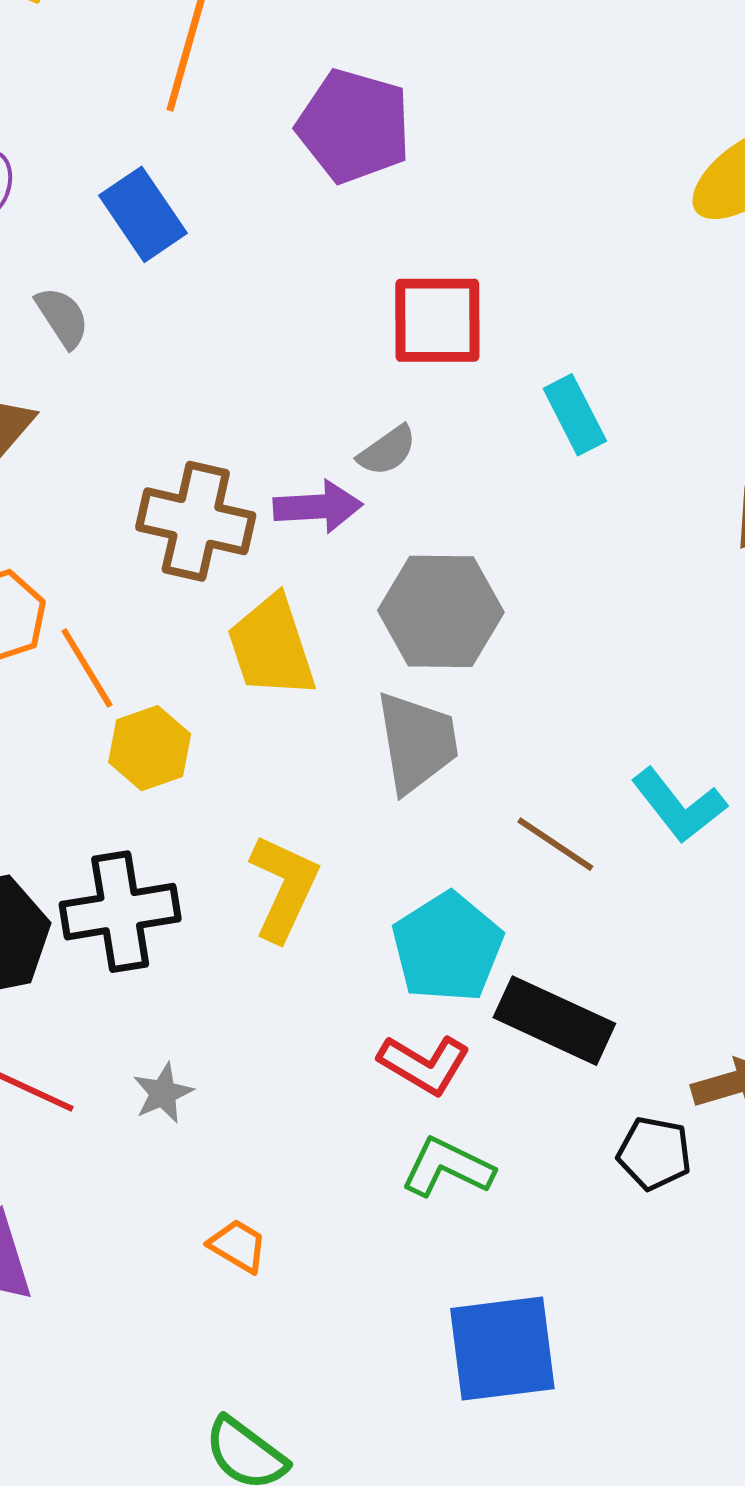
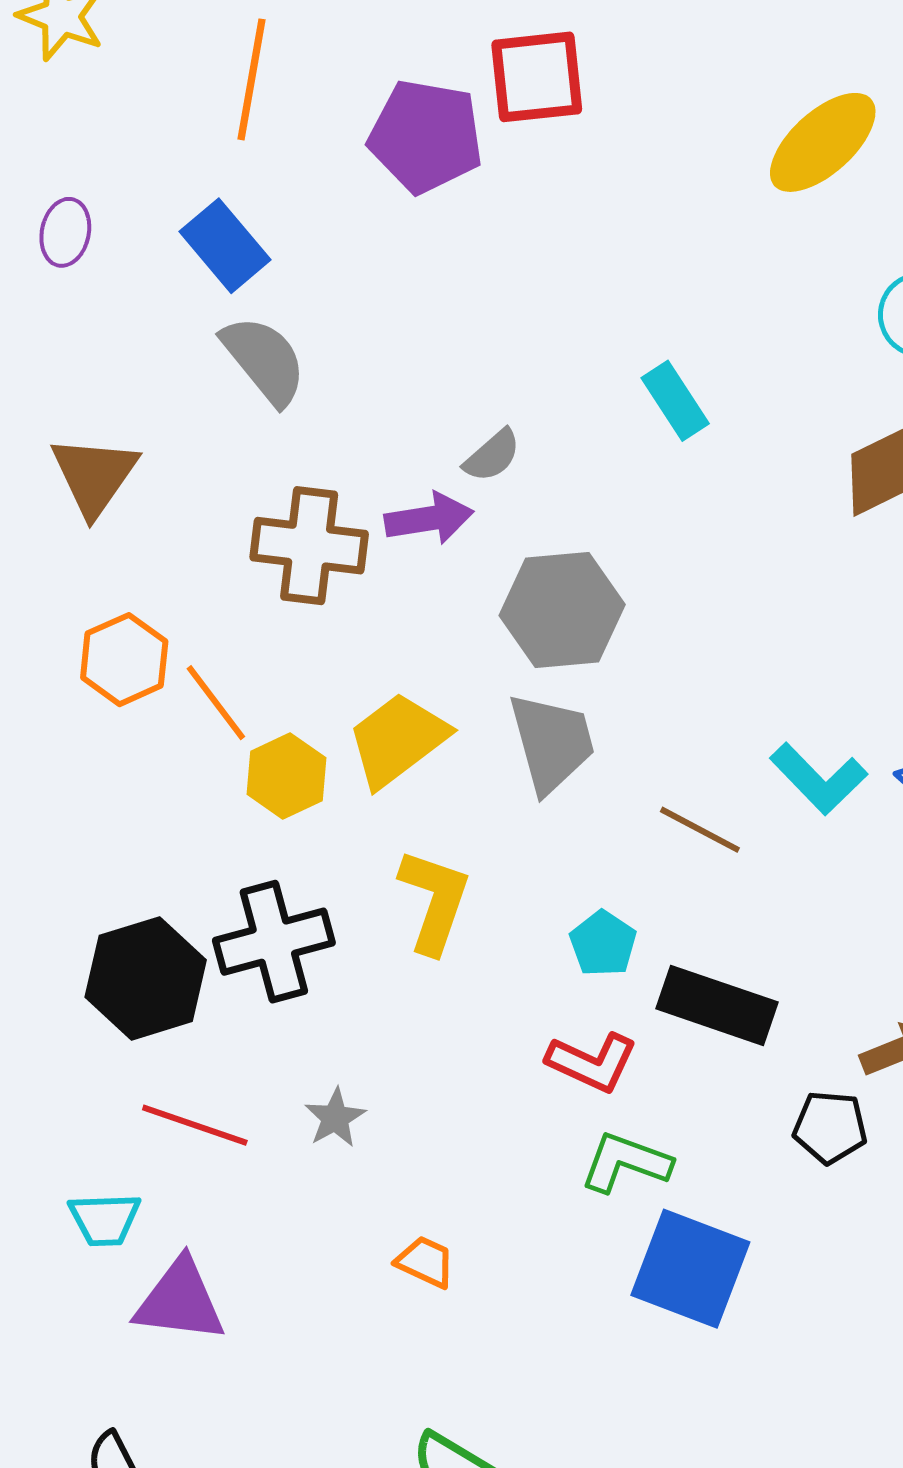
gray semicircle: (62, 317) -> (264, 360), moved, size x1.5
red square: (437, 320) -> (537, 77), moved
yellow trapezoid: (272, 647) -> (398, 740), moved, turned 77
cyan pentagon: (447, 947) -> (603, 944), size x0.6
blue square: (502, 1349) -> (690, 1269), moved, turned 34

